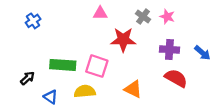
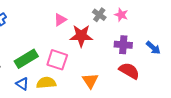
pink triangle: (100, 13) -> (60, 20), moved, turned -32
green rectangle: (63, 65) -> (26, 59), turned -35
orange triangle: (133, 89) -> (90, 81), turned 30
blue triangle: (51, 97) -> (22, 84), moved

